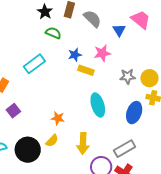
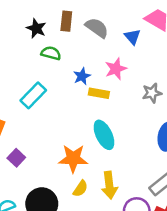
cyan ellipse: (98, 105) -> (104, 135), moved
orange star: (58, 118) -> (73, 159), size x1.6
yellow semicircle: (52, 141) -> (80, 189), moved

